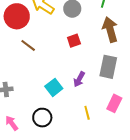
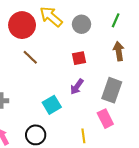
brown arrow: (110, 30) -> (119, 51), size x0.7
purple arrow: (79, 79) -> (77, 87), moved
pink rectangle: (114, 103) -> (105, 119), moved, turned -60

